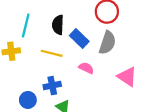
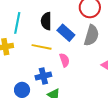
pink semicircle: (86, 68) -> (64, 60), moved, turned 48

